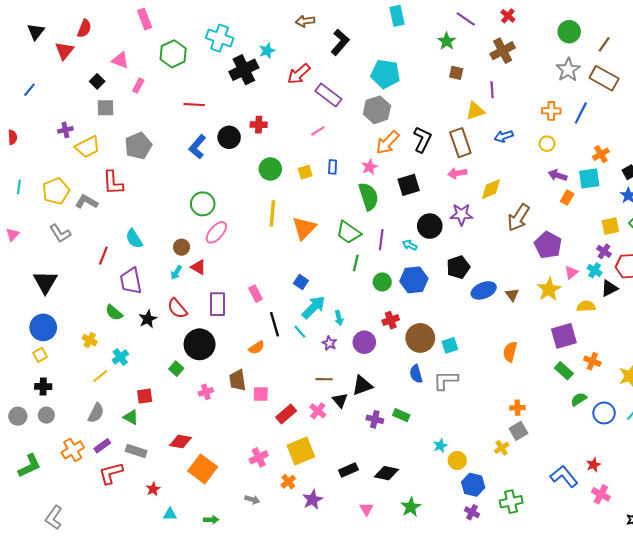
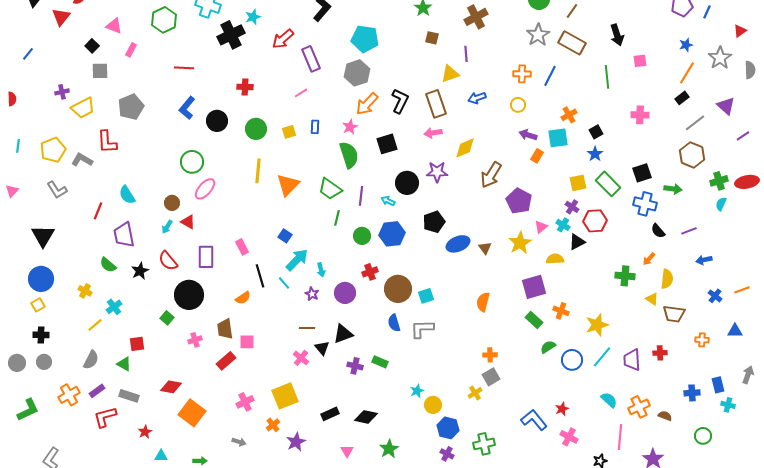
purple rectangle: (328, 95) -> (311, 59), turned 30
black circle: (229, 137) -> (217, 121), moved
red rectangle: (286, 414) -> (226, 361), moved

